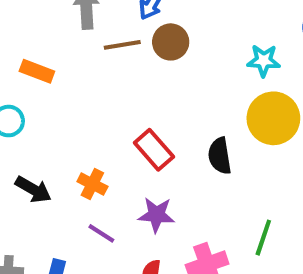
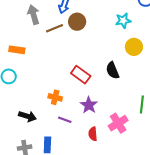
yellow circle: (273, 118) -> (134, 47), size x0.7
black arrow: (33, 189) -> (27, 116), moved
purple star: (156, 215) -> (89, 105), turned -30

